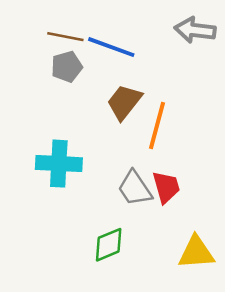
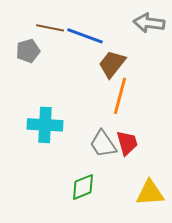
gray pentagon: (67, 67) -> (28, 51), moved
brown trapezoid: (124, 102) -> (112, 64), moved

